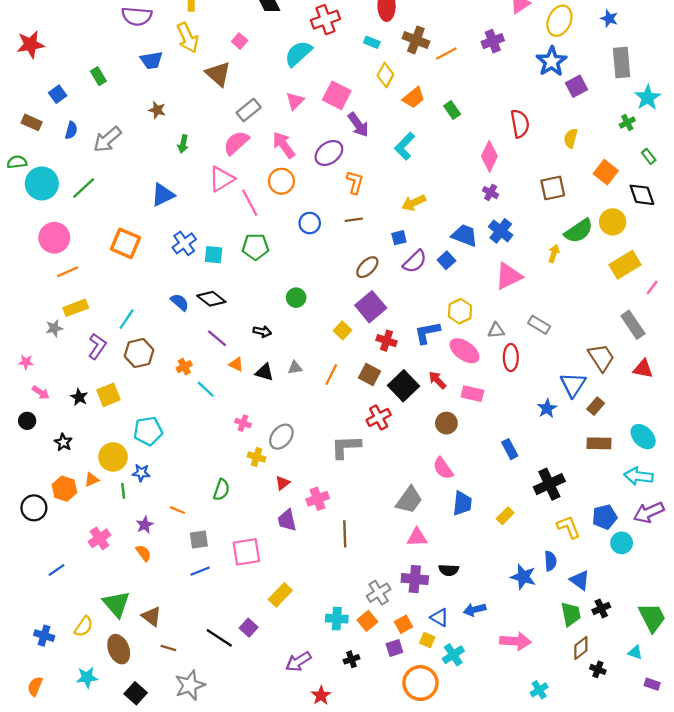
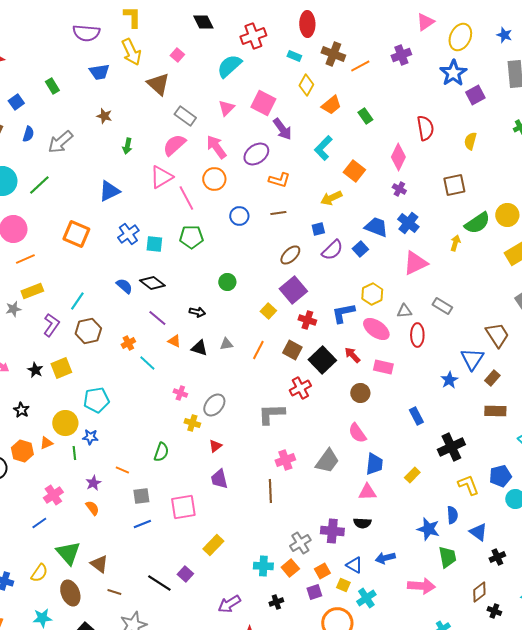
gray rectangle: (249, 110) -> (185, 116), turned 75
orange square: (606, 172) -> (354, 171), moved
orange L-shape: (355, 182) -> (279, 180), turned 90
pink cross: (318, 499) -> (285, 460), moved
pink triangle: (417, 537) -> (367, 492), moved
blue line: (57, 570) -> (39, 523), moved
green trapezoid: (571, 614) -> (447, 557), moved

